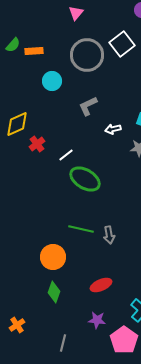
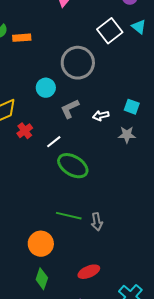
gray circle: (87, 55) -> (78, 63), moved
cyan circle: (52, 81) -> (46, 88), moved
gray L-shape: (88, 106) -> (70, 109), moved

